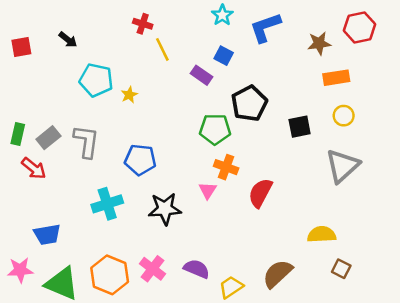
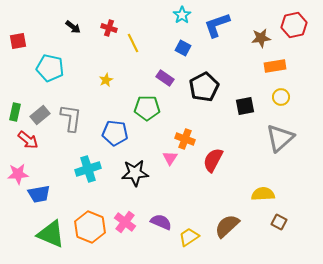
red cross: (143, 24) -> (109, 28), moved
black arrow: (68, 40) -> (73, 27), moved
purple rectangle: (202, 75) -> (165, 78), moved
cyan pentagon: (96, 80) -> (50, 68), moved
green pentagon: (215, 129) -> (147, 108), moved
pink star: (20, 270) -> (18, 174), moved

